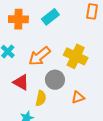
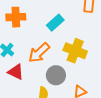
cyan rectangle: (50, 17) -> (55, 23), moved
red triangle: (21, 82) -> (16, 72), moved

